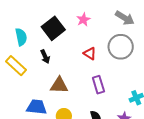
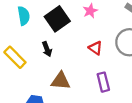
cyan semicircle: (21, 37) -> (24, 16), moved

